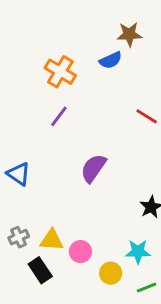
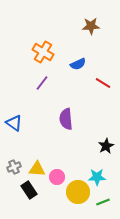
blue semicircle: (111, 60) -> (78, 64), moved
purple semicircle: (93, 168) -> (66, 119), turned -40
yellow circle: (111, 273) -> (78, 192), size x1.5

